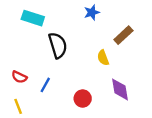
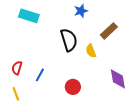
black semicircle: (58, 45) -> (69, 40), moved
red semicircle: (19, 77) -> (17, 68), turned 80
purple diamond: (120, 89) -> (118, 79), moved

